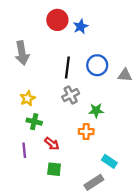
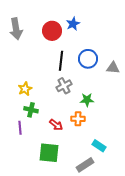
red circle: (57, 20) -> (52, 31), moved
gray arrow: (22, 53) -> (16, 29), moved
red arrow: (52, 144) -> (56, 125), moved
purple line: (24, 150) -> (20, 128), moved
green square: (54, 169) -> (49, 153), size x1.5

